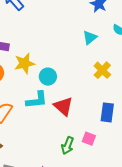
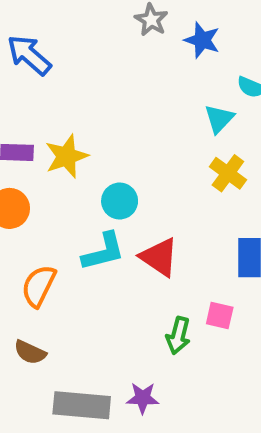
cyan triangle: (90, 38) -> (219, 119), moved
yellow star: (25, 63) -> (67, 156), moved

